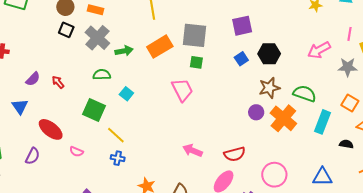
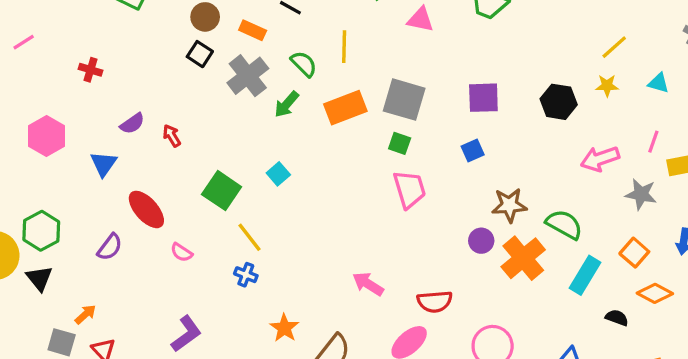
green arrow: (124, 51) -> (287, 104), turned 132
black hexagon: (269, 54) -> (559, 102), moved
green semicircle: (102, 75) -> (304, 64), moved, turned 36
pink trapezoid: (182, 90) -> (409, 189), moved

